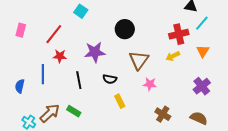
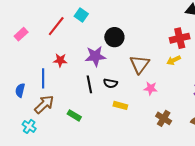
black circle: (125, 29) -> (114, 37), moved
pink rectangle: (21, 30) -> (21, 34), turned 32
red line: (54, 34) -> (56, 26), moved
black line: (79, 80) -> (89, 84), moved
yellow rectangle: (120, 101) -> (120, 105), turned -48
brown arrow: (50, 113) -> (44, 104), moved

